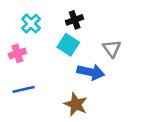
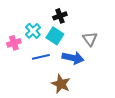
cyan cross: (31, 24) -> (33, 31), moved
blue line: (24, 89) -> (41, 57), moved

